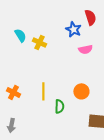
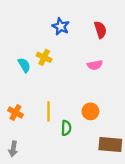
blue star: (73, 29) -> (61, 26), moved
cyan semicircle: (20, 35) -> (24, 65), moved

